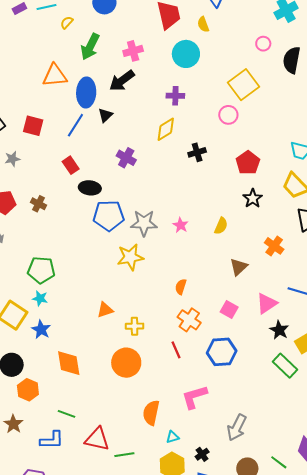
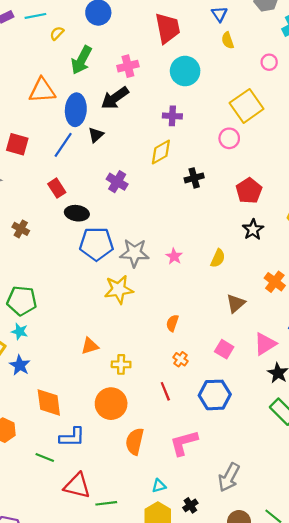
yellow semicircle: (203, 24) -> (228, 40), moved
orange cross: (189, 320) -> (180, 359), size x0.6
orange semicircle: (151, 413) -> (135, 441), moved
blue L-shape: (52, 440) -> (72, 437), moved

